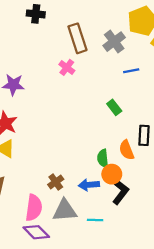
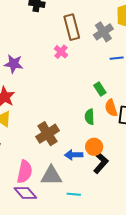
orange semicircle: (127, 150) -> (111, 108), moved
green semicircle: (103, 158) -> (90, 117), moved
brown cross: (56, 182) -> (48, 134), moved, size x1.6
cyan line: (95, 220) -> (74, 194), moved

